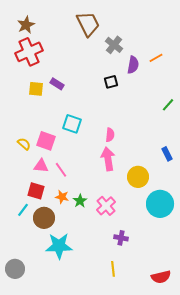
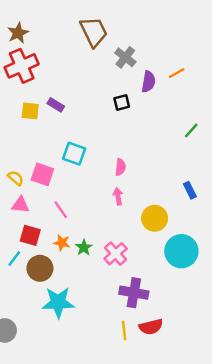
pink arrow: (108, 159) -> (118, 196), size x0.6
pink triangle: (41, 166) -> (20, 205), moved
purple cross: (121, 238) -> (134, 293), size x1.6
red semicircle: (161, 277) -> (151, 327), moved

